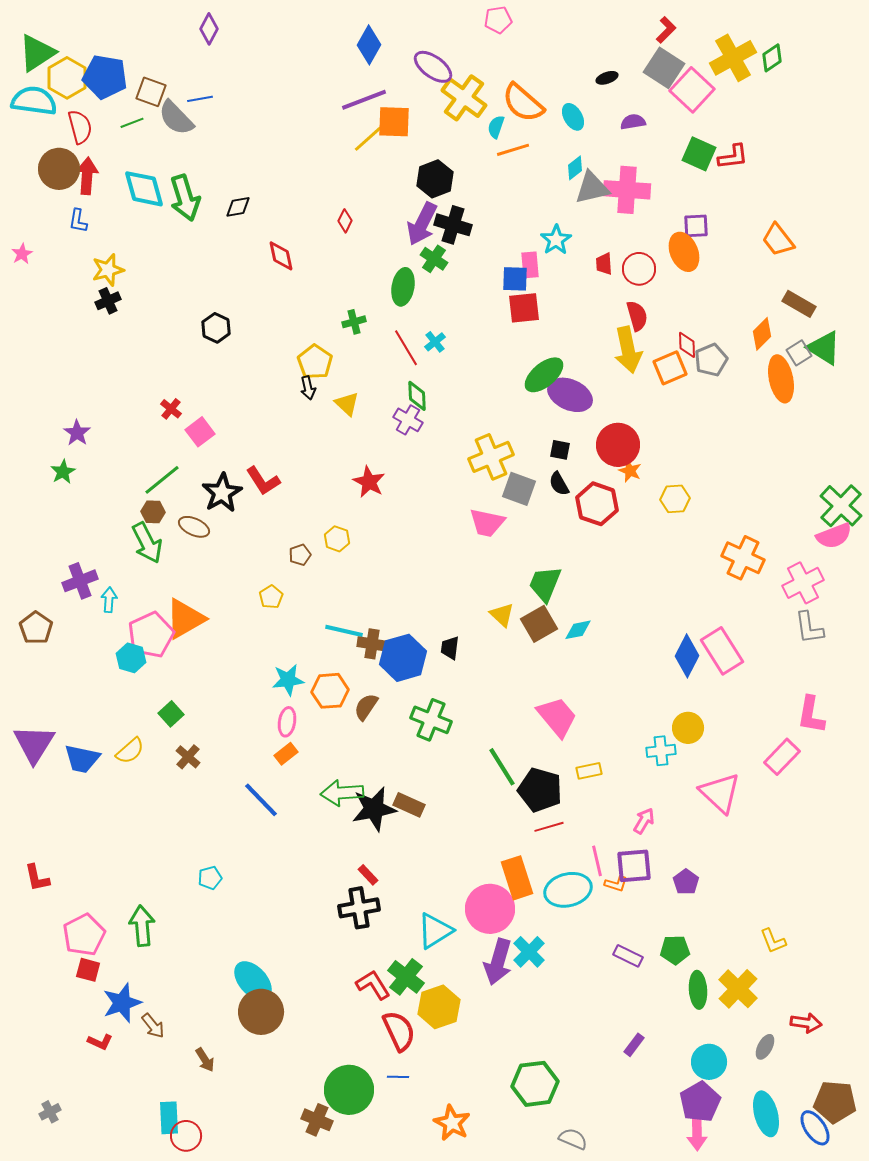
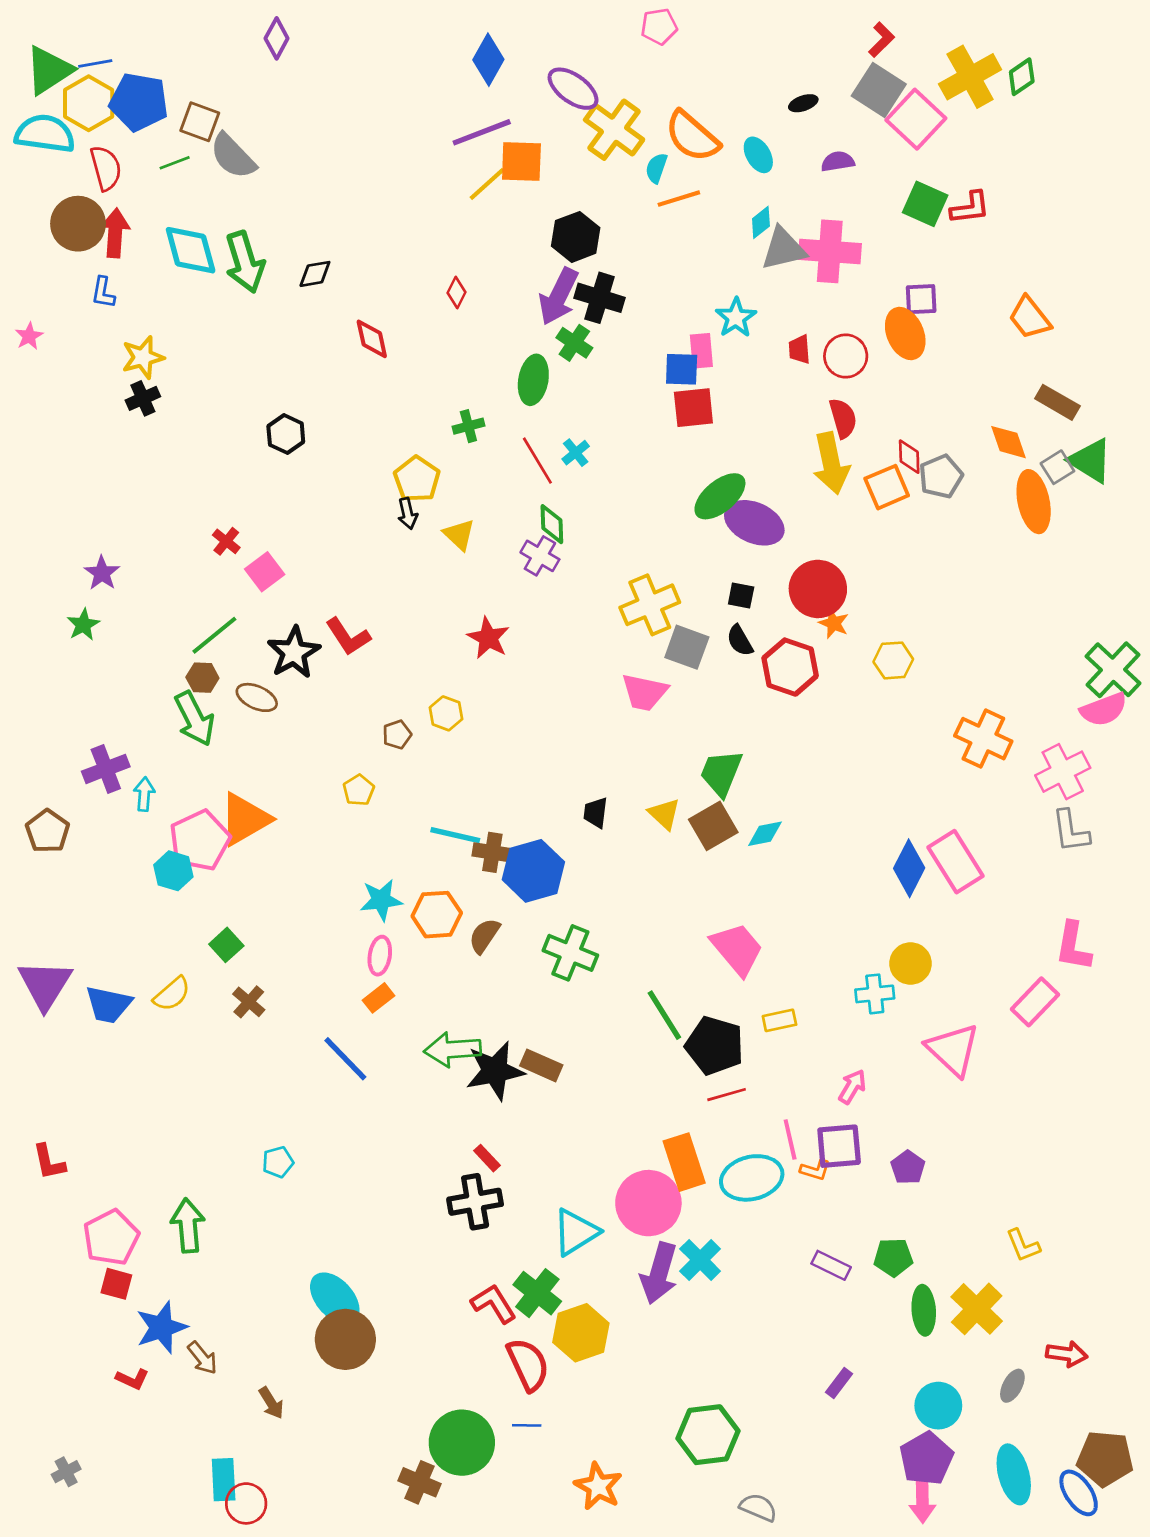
blue line: (200, 99) -> (95, 64), moved
orange diamond: (762, 334) -> (1008, 442), turned -64
black trapezoid: (450, 648) -> (596, 813), moved

